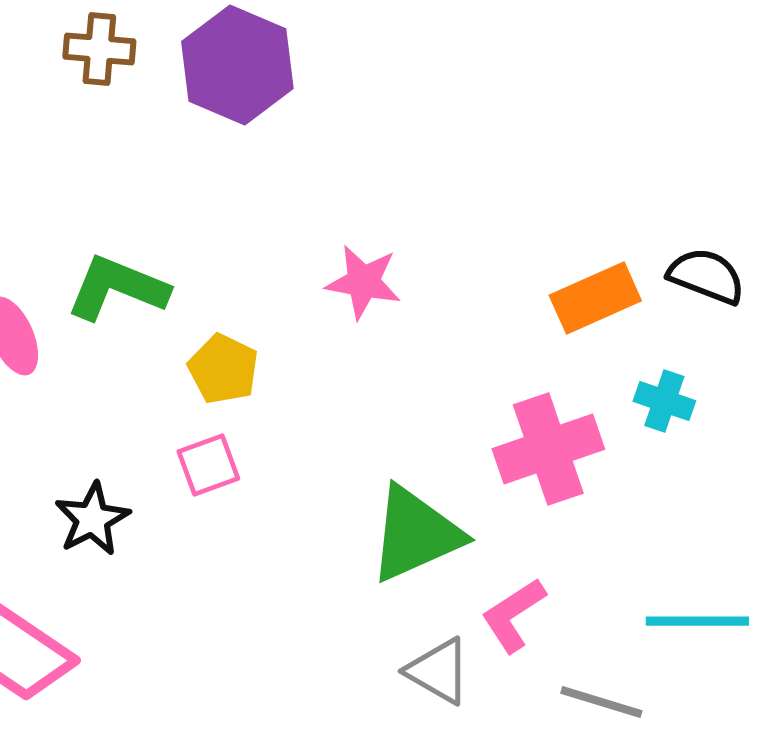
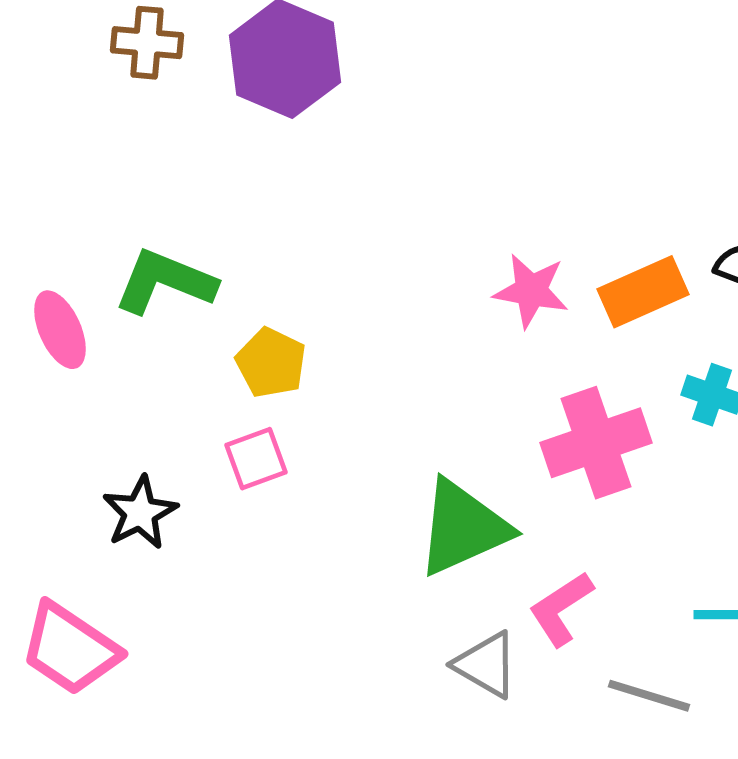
pink star: (363, 282) -> (531, 291), moved

